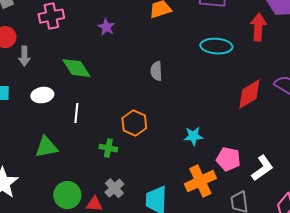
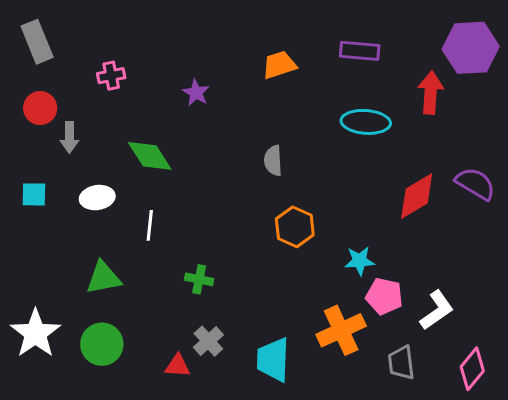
pink cross: (51, 16) -> (111, 76), size x0.7
orange hexagon: (134, 123) -> (295, 227), moved
cyan star: (193, 136) -> (360, 261), moved
green circle: (67, 195) -> (102, 344), moved

